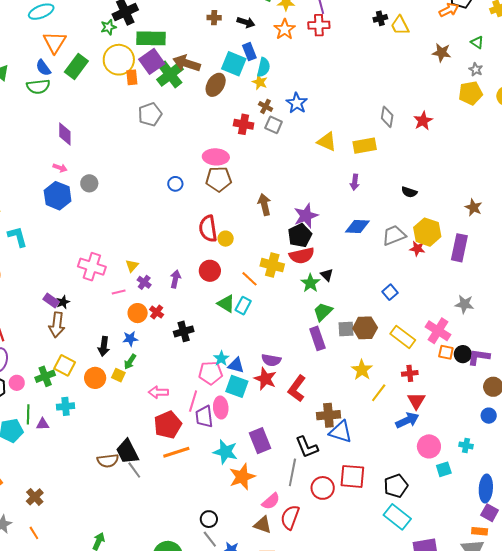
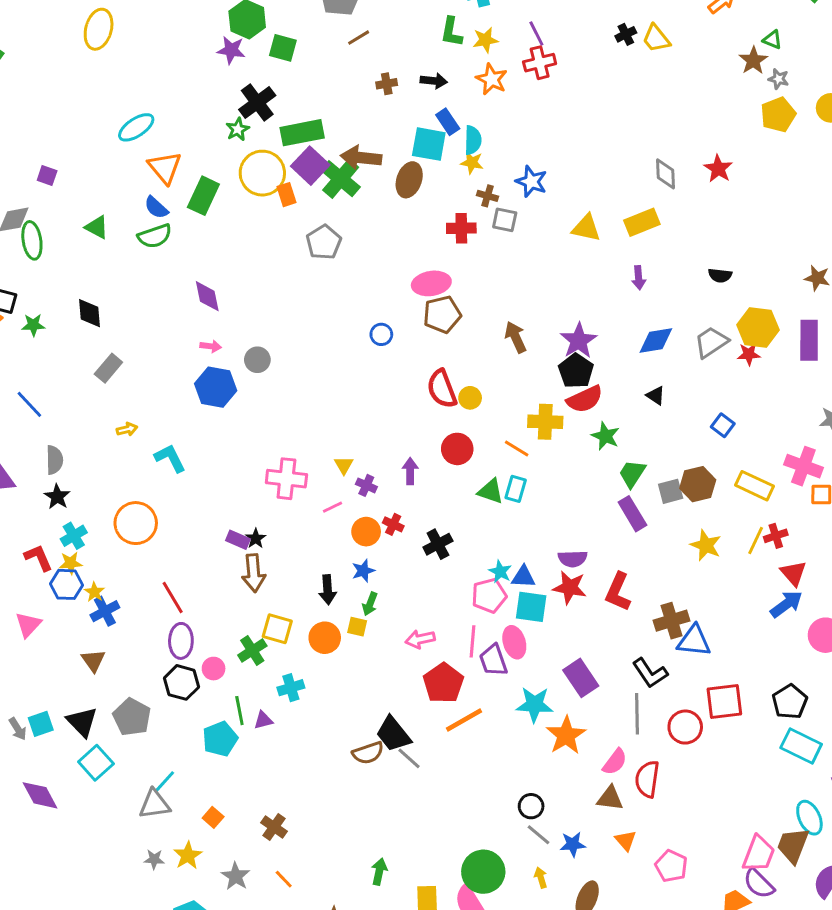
brown star: (442, 53) -> (753, 60), moved, turned -30
black triangle: (327, 275) -> (656, 396), moved
yellow line: (379, 393) -> (756, 540), moved

